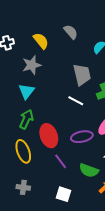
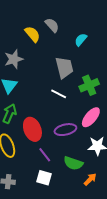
yellow semicircle: (41, 41) -> (32, 34), moved
white square: (64, 194) -> (44, 178), moved

